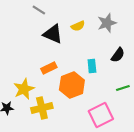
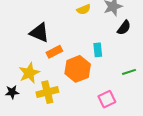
black triangle: (53, 34) -> (39, 33), moved
black semicircle: (118, 55) -> (124, 28), moved
pink square: (101, 115) -> (107, 99), size x0.7

